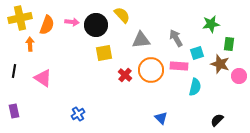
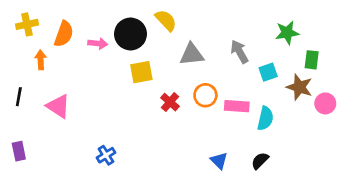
yellow cross: (20, 18) -> (27, 24), size x0.7
pink arrow: (72, 22) -> (98, 44), moved
pink rectangle: (179, 66) -> (237, 106), moved
orange circle: (151, 70) -> (205, 95), size x0.7
black semicircle: (217, 120) -> (260, 161), moved

